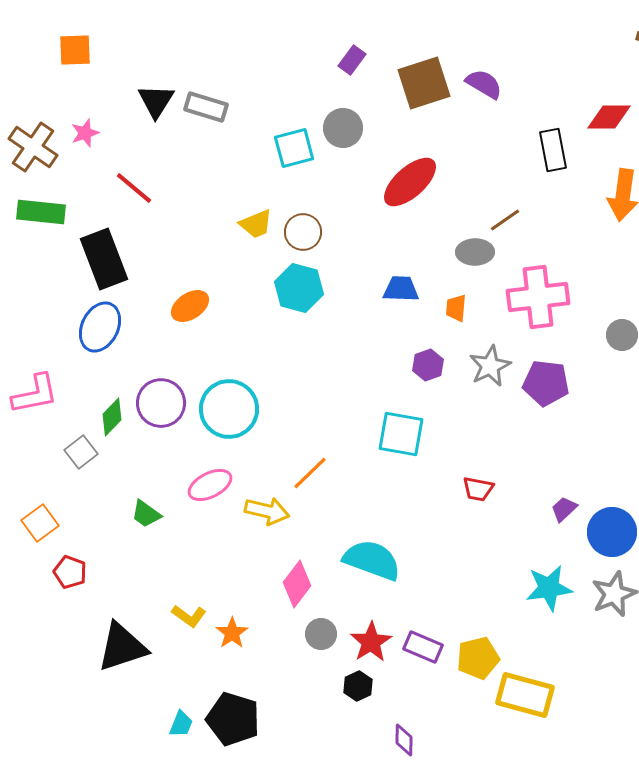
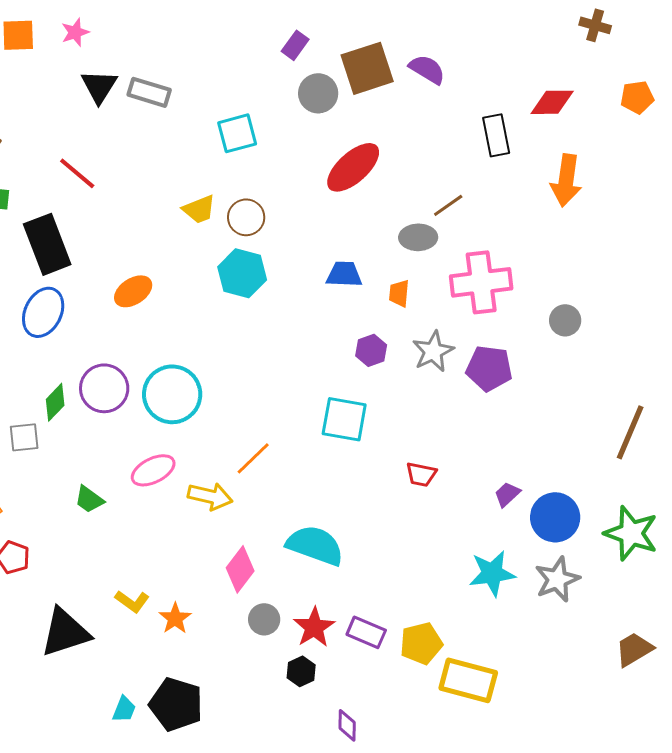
gray circle: (343, 128) -> (318, 93), moved
pink star: (85, 133) -> (75, 32), moved
gray square: (81, 452) -> (24, 437), turned 32

